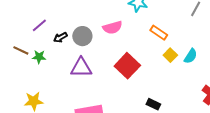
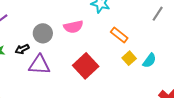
black arrow: (60, 37) -> (22, 49), moved

